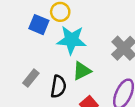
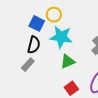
black semicircle: (58, 87) -> (34, 45), moved

